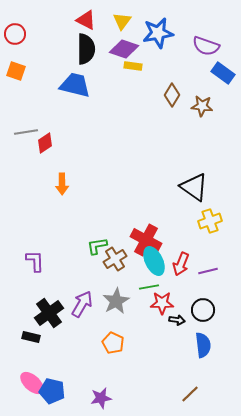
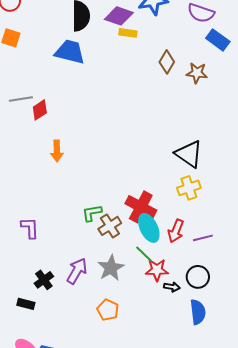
yellow cross: (210, 221) -> (189, 188), moved
green line: (149, 287) -> (144, 254), turned 54
black cross: (49, 313) -> (44, 280), size x0.7

